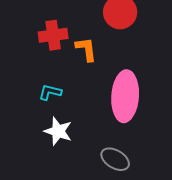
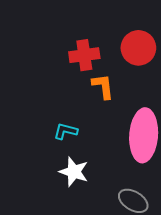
red cross: (53, 35) -> (84, 55), moved

